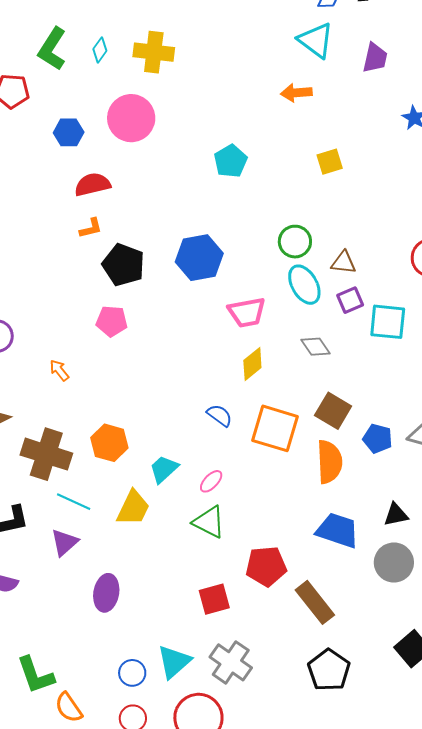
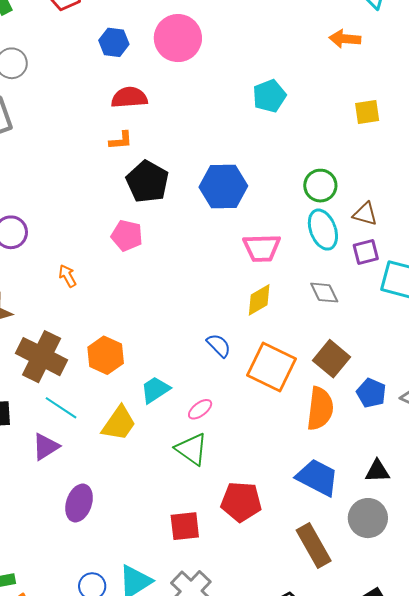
brown rectangle: (315, 602) -> (314, 545), moved

